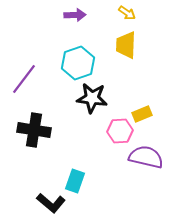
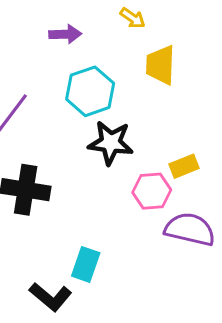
yellow arrow: (127, 13) -> (133, 18), moved
purple arrow: (75, 15) -> (65, 34), moved

